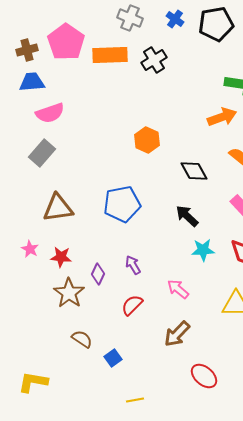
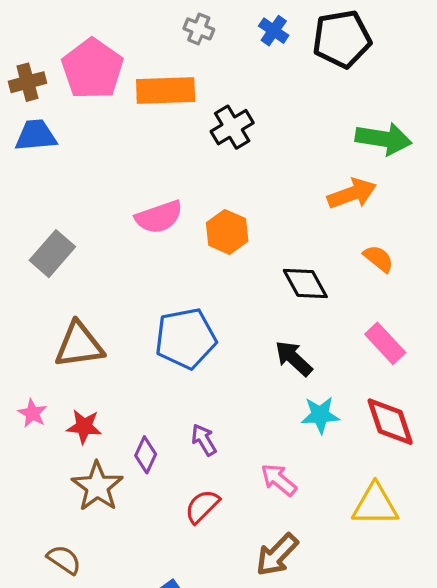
gray cross: (130, 18) -> (199, 29), size x0.7
black cross: (154, 60) -> (232, 127), moved
pink semicircle: (50, 113) -> (159, 217), moved
brown semicircle: (82, 339) -> (64, 560), moved

